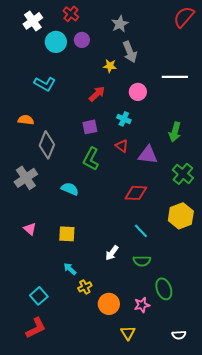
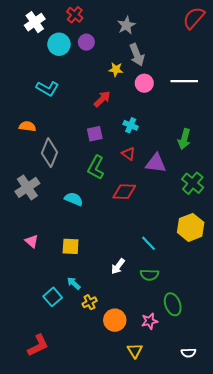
pink circle: (138, 92) -> (144, 83), moved
red diamond: (136, 193) -> (124, 192), moved
cyan square: (39, 296) -> (53, 297), moved

